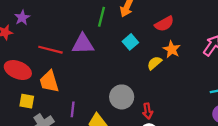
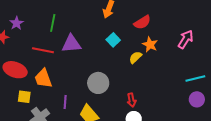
green line: (101, 17) -> (53, 23), moved
gray circle: (122, 97) -> (98, 83), moved

